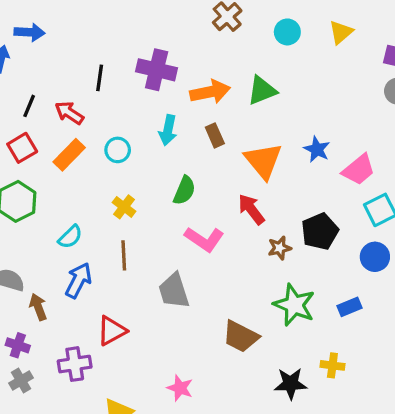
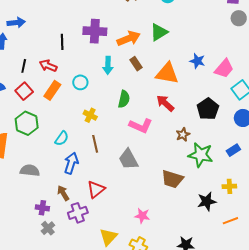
orange triangle: (263, 161) -> (167, 73), turned -30
brown star: (280, 248) -> (183, 135), moved
brown arrow: (38, 307) -> (63, 193), moved

